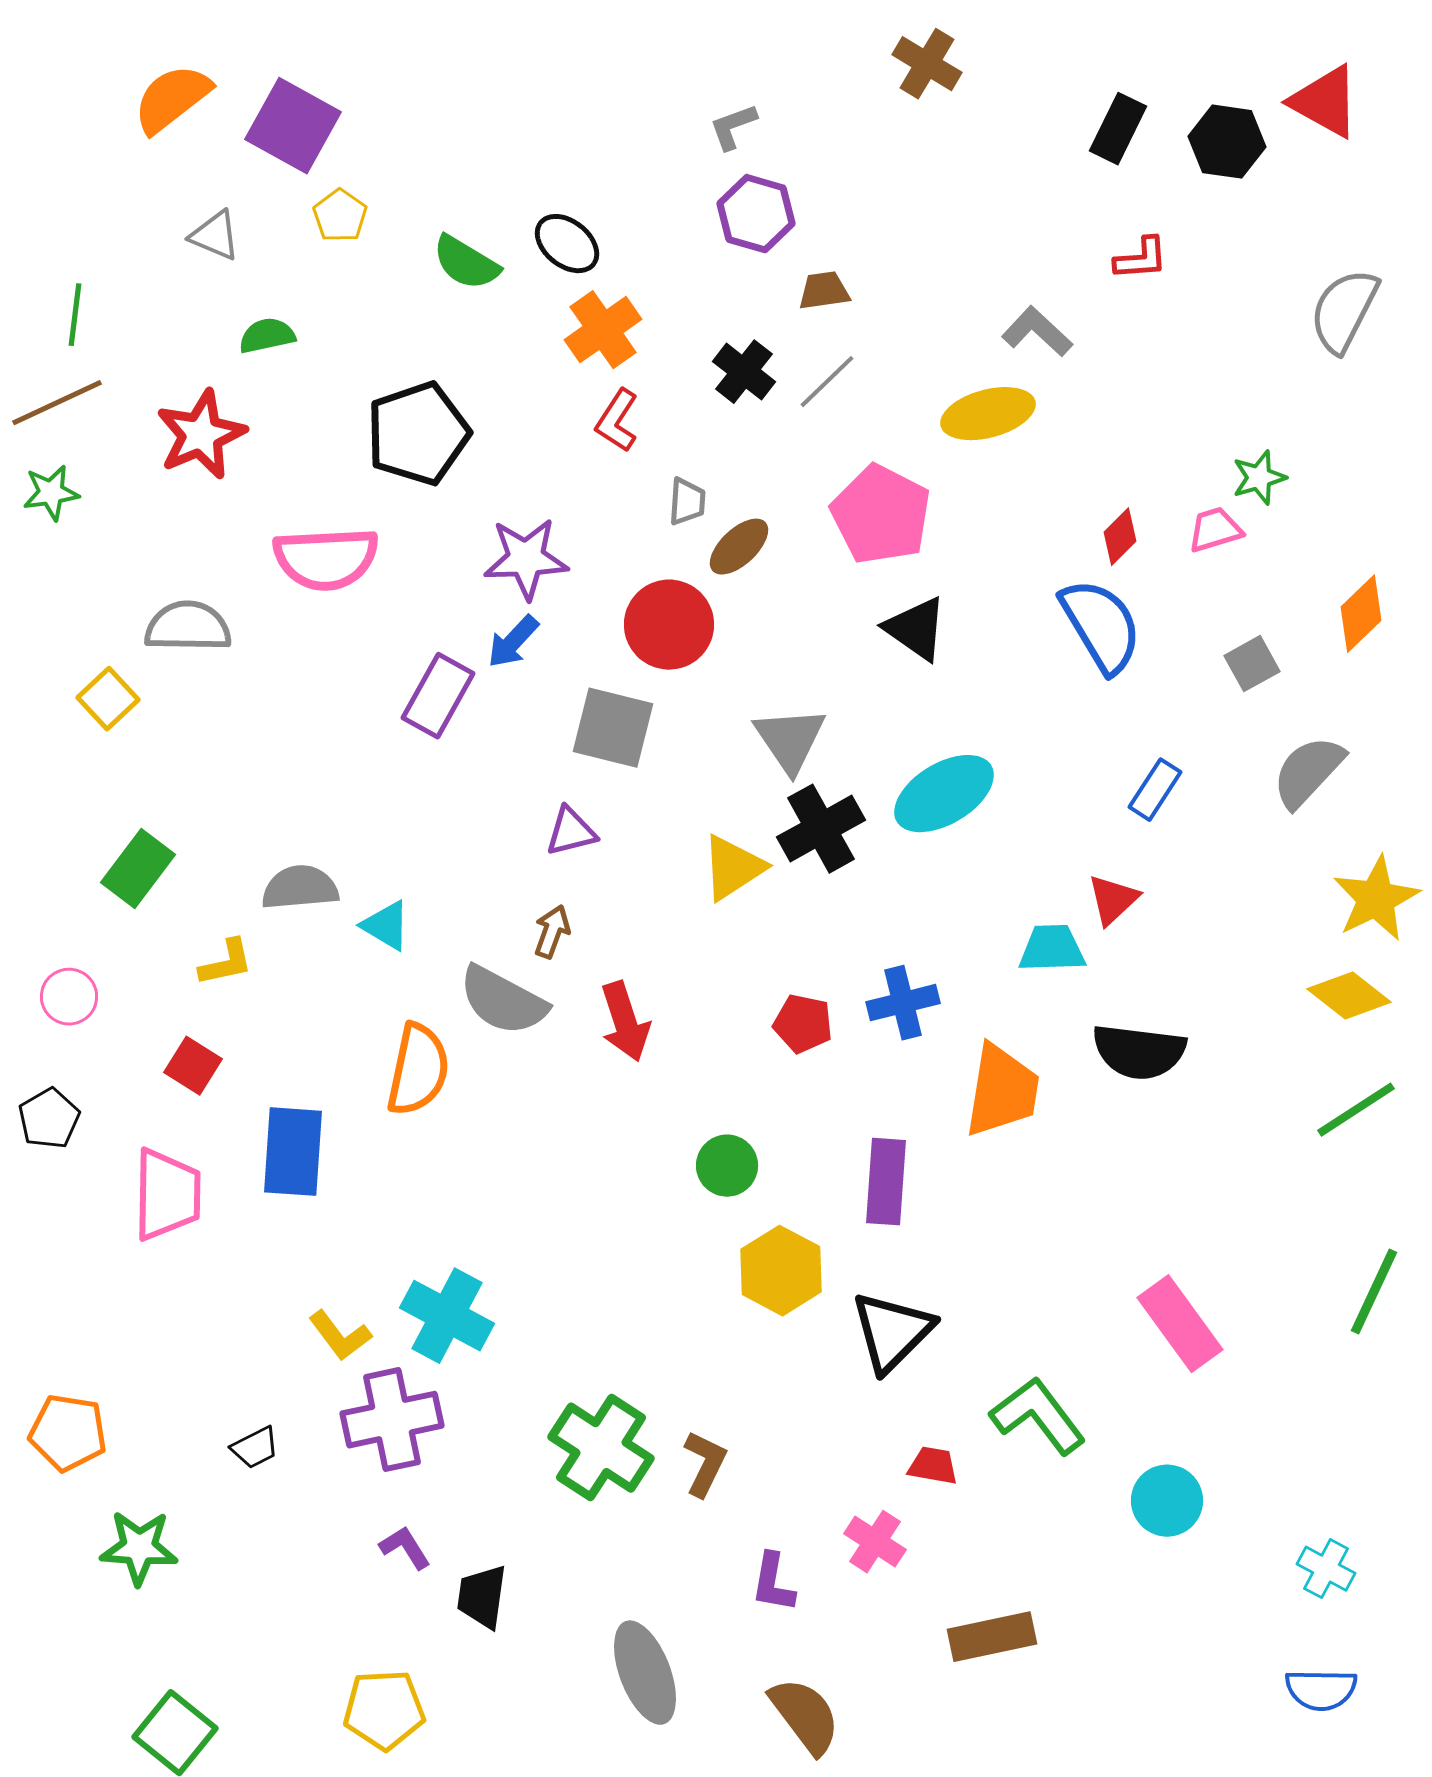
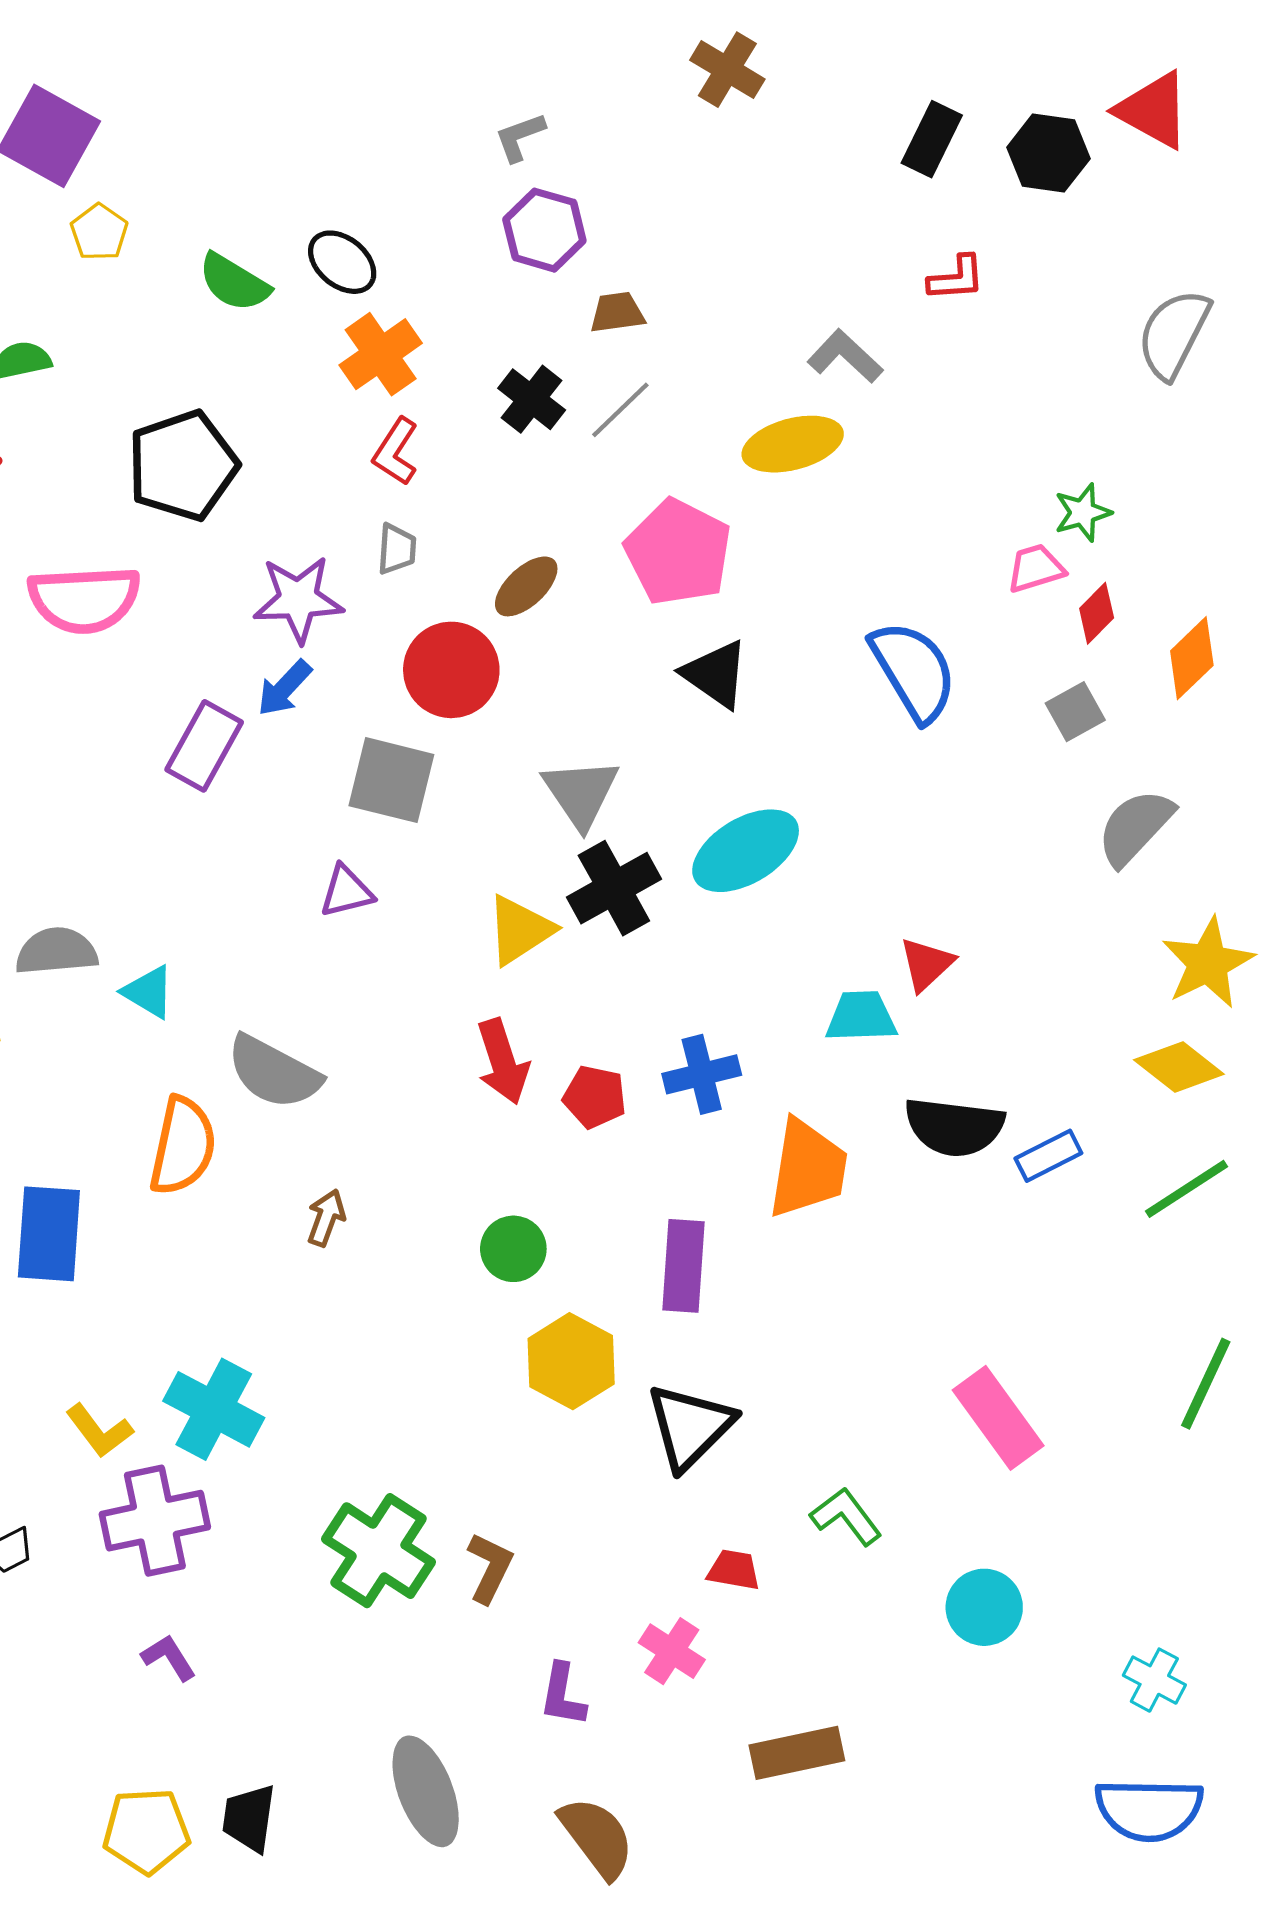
gray trapezoid: (687, 502) -> (397, 549), moved
red diamond: (1120, 537) -> (1097, 613), moved
blue rectangle: (1155, 790) -> (1048, 1156), moved, turned 30
brown arrow: (552, 932) -> (326, 1218), moved
red arrow: (625, 1022) -> (503, 1062), moved
green L-shape: (1038, 1416) -> (846, 1516), size x0.7
black trapezoid: (482, 1597) -> (249, 1818), moved
blue semicircle: (1321, 1690) -> (1149, 1810), size x1.4

